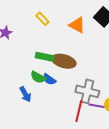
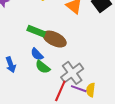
green semicircle: (38, 77) -> (43, 67), moved
gray cross: (87, 91) -> (72, 73), turned 30

